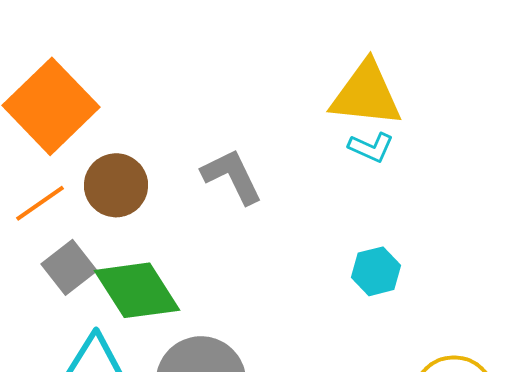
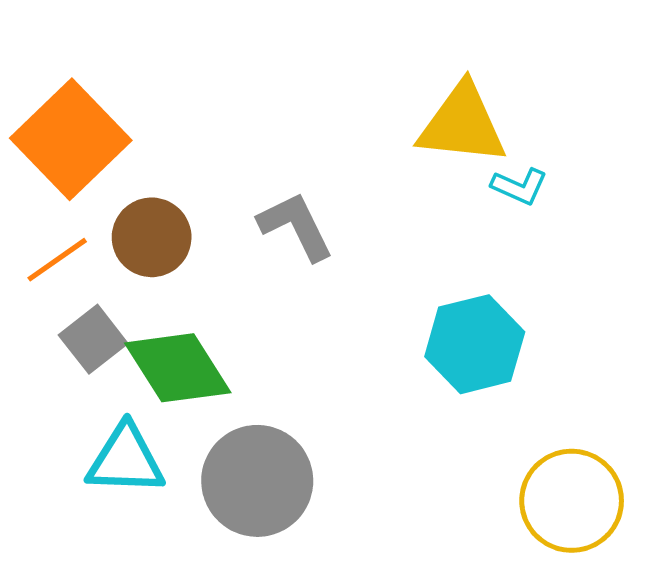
cyan L-shape: (371, 147) -> (519, 186), moved
cyan hexagon: (376, 271) -> (475, 344), size x1.6

